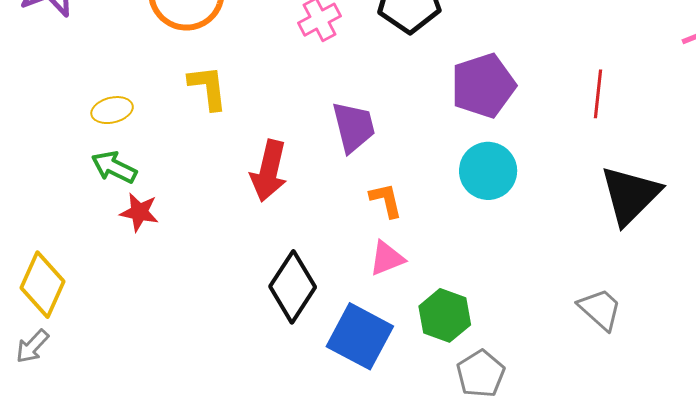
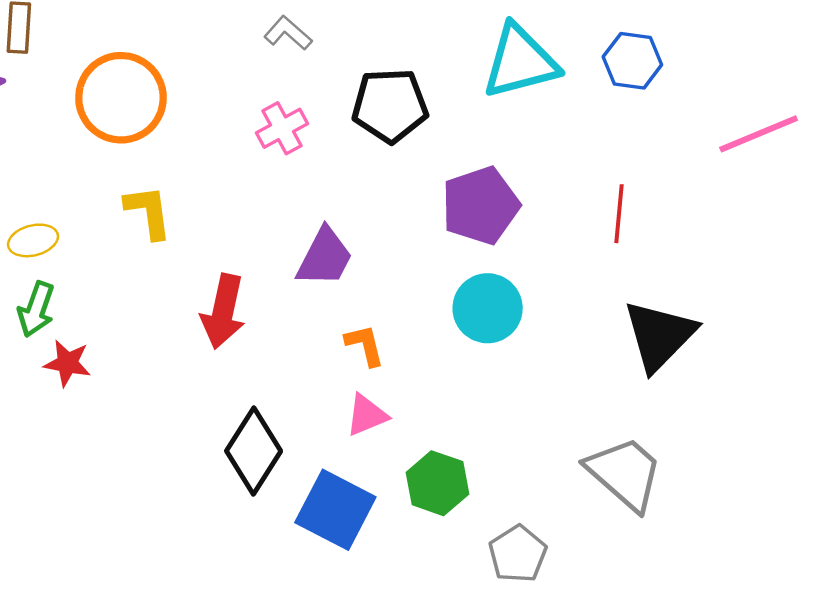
purple trapezoid: (354, 127) -> (325, 257), turned 42
green arrow: (114, 167) -> (36, 309), turned -96
gray trapezoid: (600, 309) -> (625, 473), size x1.5
gray pentagon: (481, 374) -> (518, 554), moved

